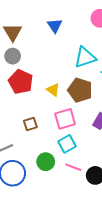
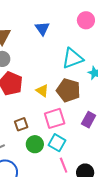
cyan square: (67, 144) -> (57, 143), turned -30
green circle: (46, 162) -> (35, 144), moved
pink line: (73, 167) -> (64, 165), turned 49

